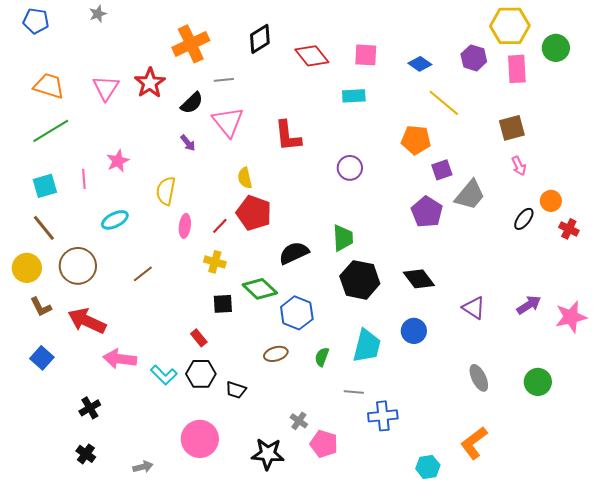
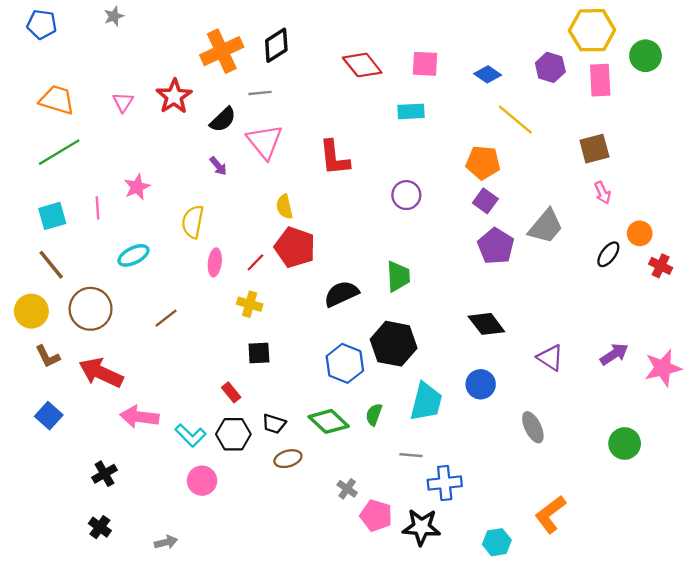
black diamond: (260, 39) -> (276, 45), moved
pink triangle: (106, 88) -> (123, 102), size x0.7
purple square: (442, 170) -> (485, 201), moved, turned -35
black hexagon: (360, 280) -> (394, 344), moved
green diamond: (260, 289) -> (329, 421), moved
brown ellipse: (276, 354) -> (288, 459), moved
gray ellipse: (479, 378) -> (533, 427), moved
black trapezoid: (236, 390) -> (274, 424), moved
pink circle: (200, 439) -> (202, 481), moved, size x0.7
black star: (268, 454) -> (421, 527), moved

